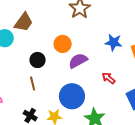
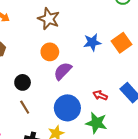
orange circle: (63, 44) -> (50, 52), moved
red arrow: (108, 78) -> (100, 95), moved

